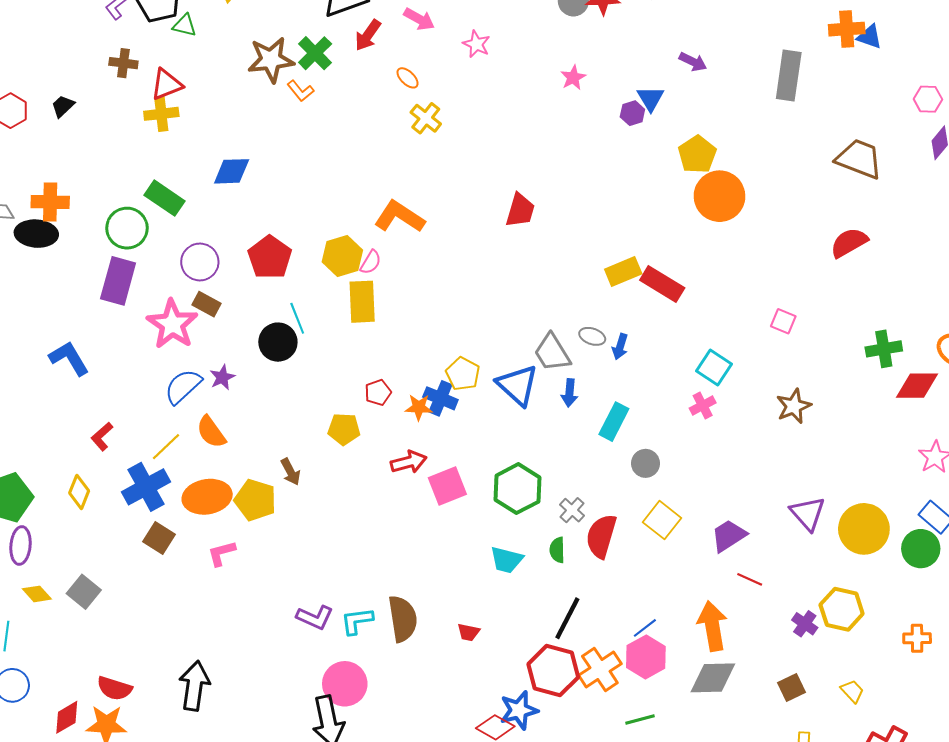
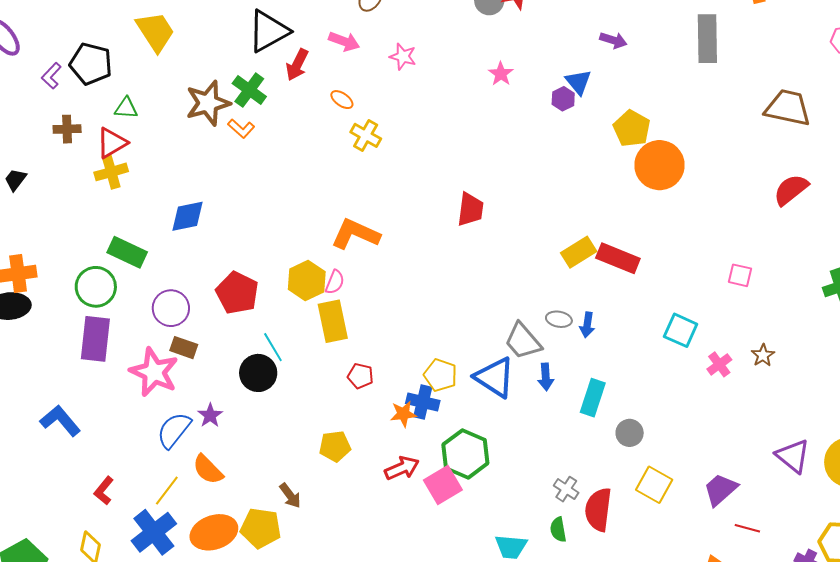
green triangle: (185, 25) -> (126, 108), moved
red pentagon: (378, 392) -> (360, 376), moved, turned -30
pink cross: (703, 405) -> (719, 364), moved
brown star: (794, 406) -> (763, 355), size x0.7
green hexagon: (517, 489) -> (465, 454), moved

